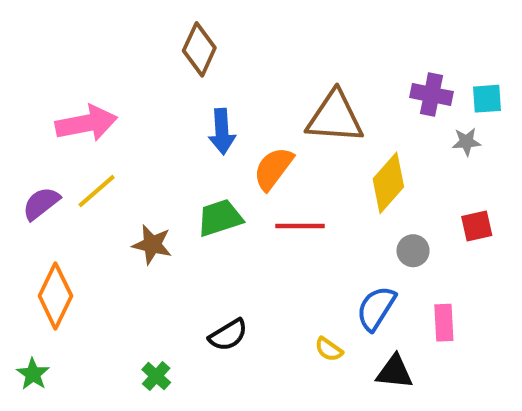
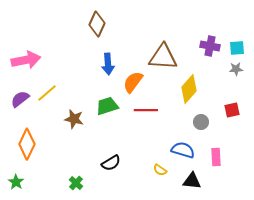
pink arrow: (86, 123) -> (26, 60), moved
gray star: (466, 142) -> (236, 69), moved
blue semicircle: (376, 308) -> (183, 150), turned 75

